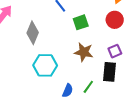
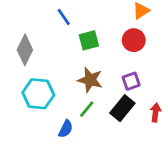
black rectangle: (110, 72) -> (122, 108), turned 30
green line: (88, 87) -> (87, 109), moved

